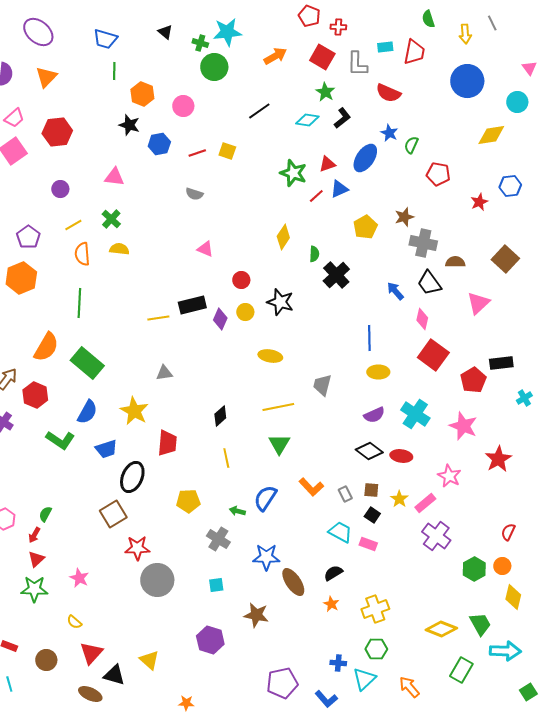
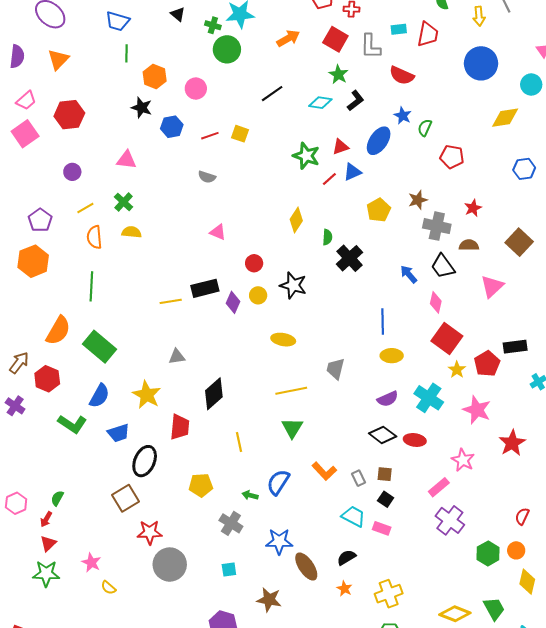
red star: (479, 202) -> (473, 208), moved
black diamond: (220, 416) -> (214, 394), moved, size x1.5
yellow star: (399, 499) -> (457, 370), moved
yellow semicircle: (74, 622) -> (108, 588), moved

